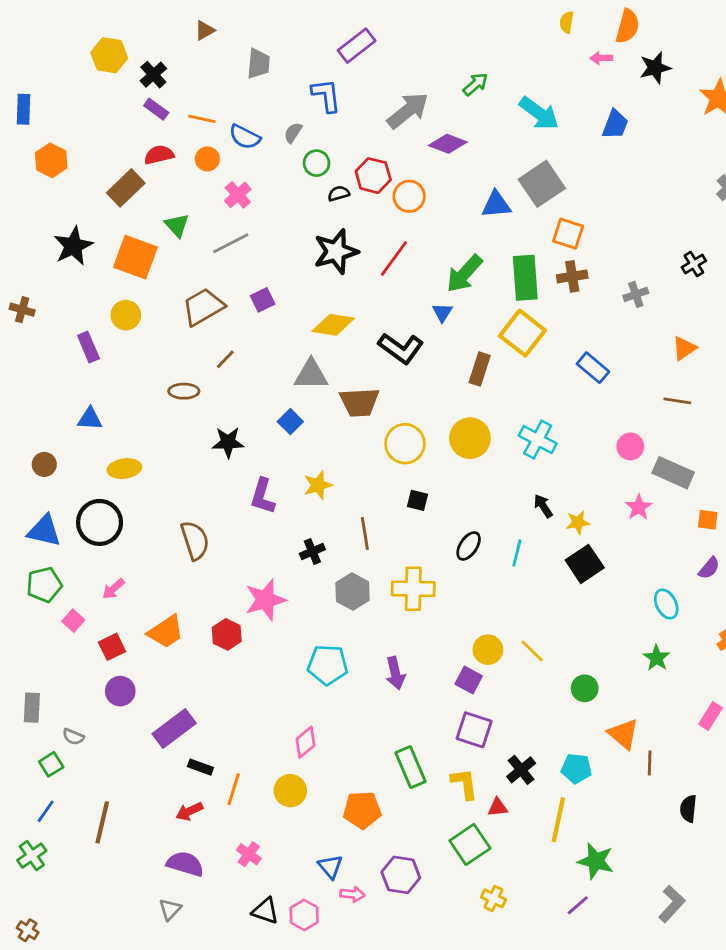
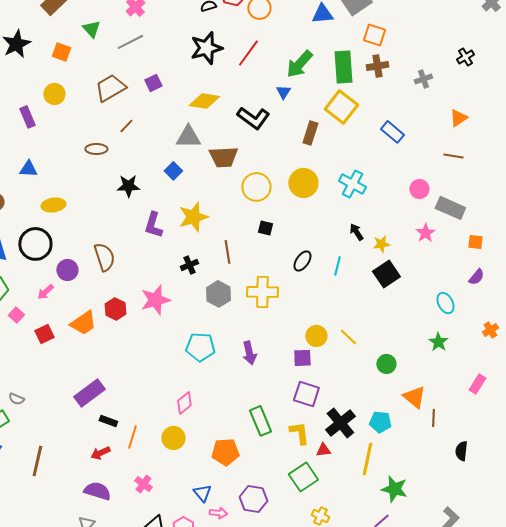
orange square: (135, 257) -> (61, 52), size x0.6
yellow star: (318, 485) -> (193, 217), size x1.4
red hexagon: (227, 634) -> (115, 309), moved
purple square: (469, 680) -> (302, 358), turned -30
purple circle: (120, 691) -> (67, 270), moved
black cross: (521, 770) -> (340, 423), size x1.4

